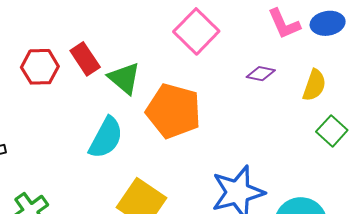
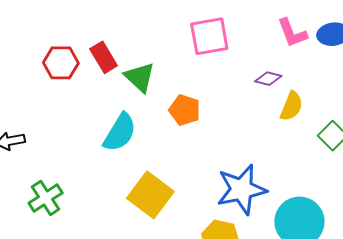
pink square: (196, 31) -> (209, 36), turned 33
yellow semicircle: (314, 85) -> (291, 106), moved
orange pentagon: (173, 111) -> (185, 110), size x0.6

